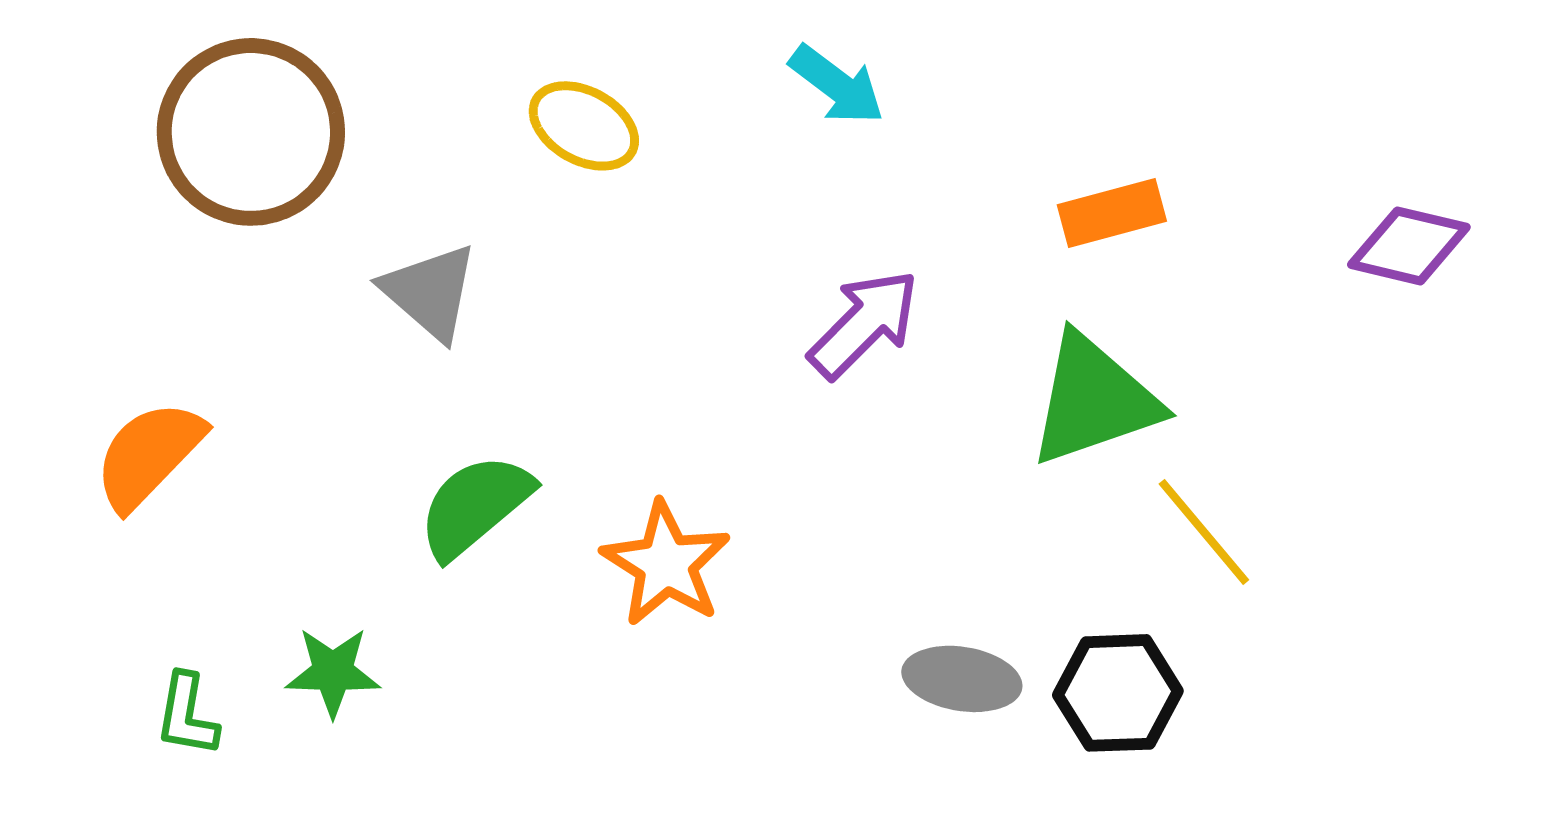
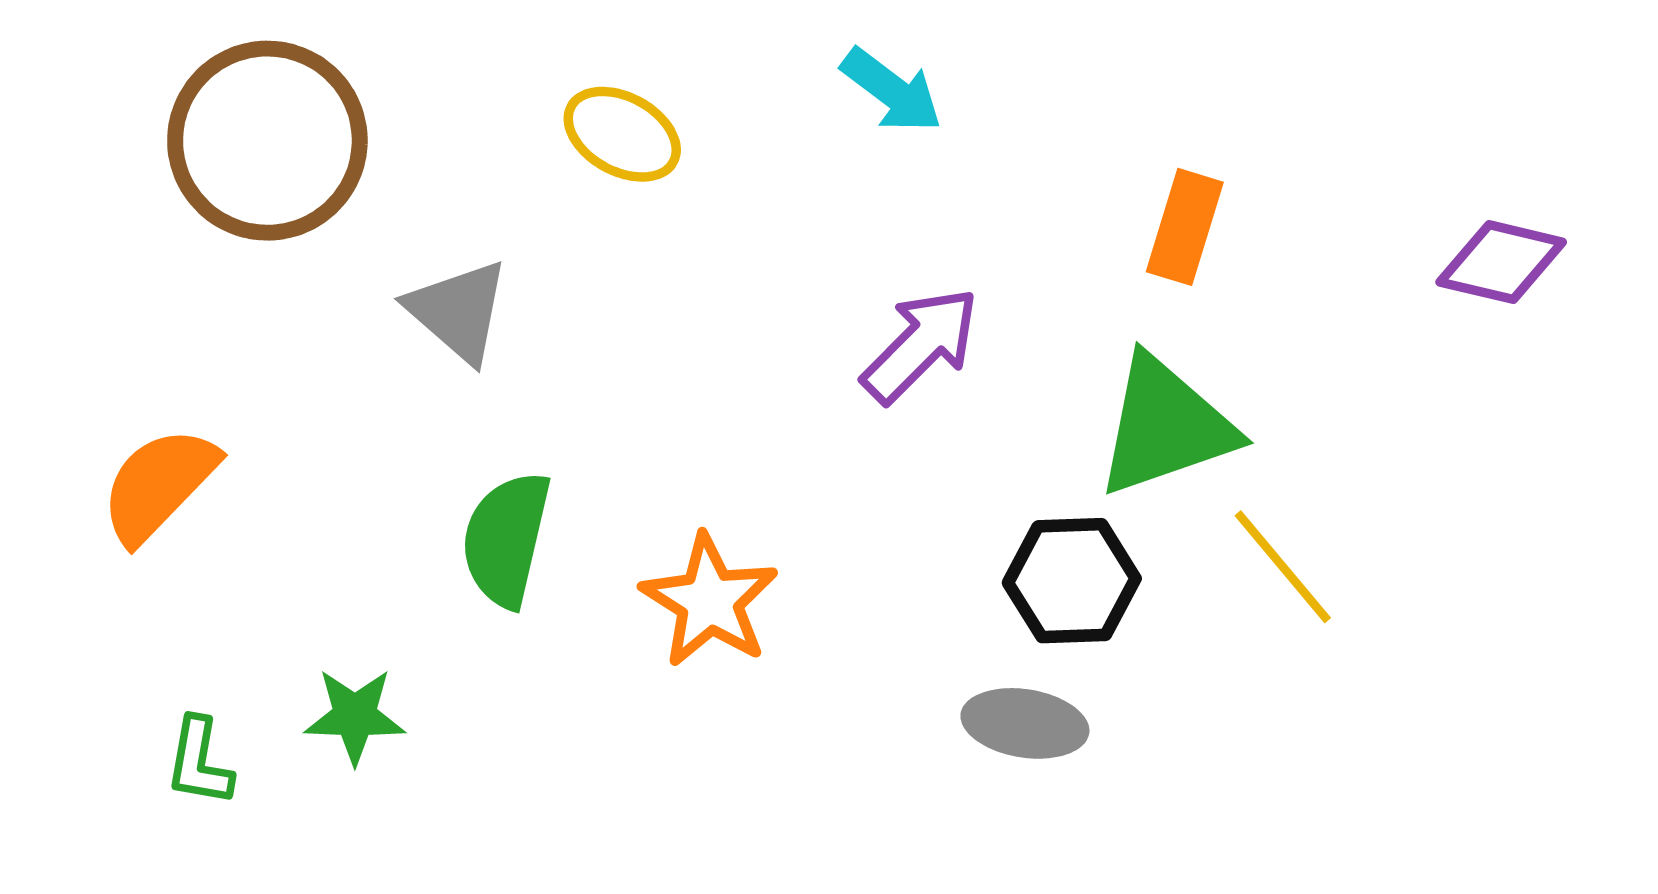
orange rectangle: (1112, 213) -> (1185, 227), turned -58
green semicircle: (475, 506) -> (506, 539), turned -37
black hexagon: (1118, 693) -> (1072, 581), moved

